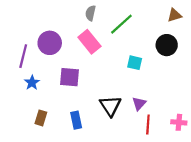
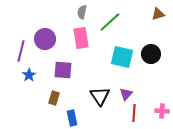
pink rectangle: (89, 42) -> (81, 38), turned 30
black circle: (167, 45) -> (151, 54), moved
cyan square: (135, 63) -> (122, 57), size x1.6
brown rectangle: (41, 118) -> (54, 98), moved
blue rectangle: (76, 120) -> (72, 118), moved

